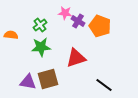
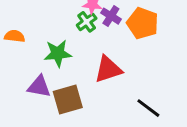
green cross: (40, 25) -> (87, 22), moved
purple triangle: (28, 82) -> (39, 87), moved

